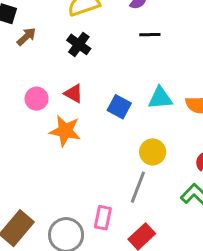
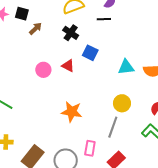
black line: (150, 35) -> (104, 19), moved
blue square: (119, 107) -> (90, 53), moved
orange star: (65, 131) -> (72, 112), moved

